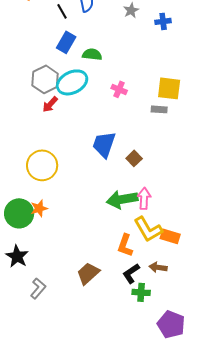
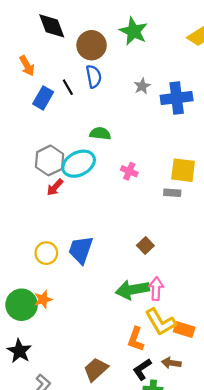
blue cross: (163, 21) -> (177, 98), size x1.8
blue rectangle: (66, 42) -> (43, 98), moved
blue trapezoid: (104, 144) -> (81, 250), moved
yellow circle: (42, 165) -> (46, 253), size x0.7

